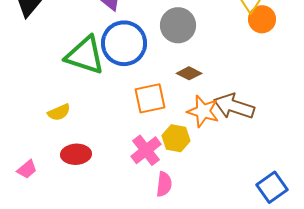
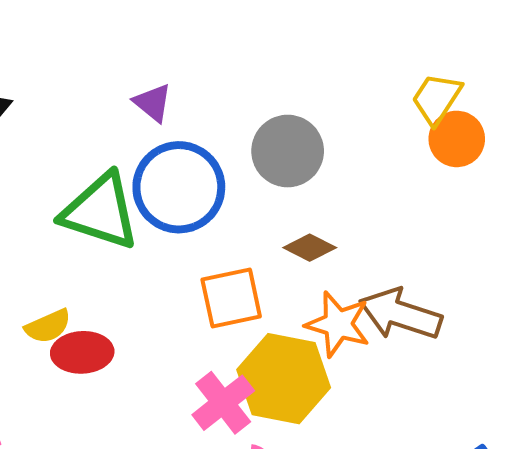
yellow hexagon: (176, 138) -> (284, 379), size x1.6
red ellipse: (76, 154) -> (82, 352), moved

